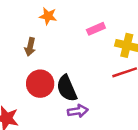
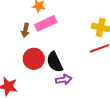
pink rectangle: (96, 29) -> (46, 23), moved, size x1.5

